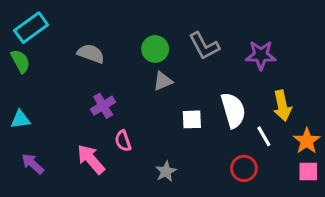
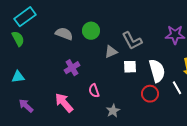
gray L-shape: (204, 46) -> (132, 41), moved
green circle: (155, 49) -> (91, 31), moved
white square: (192, 119) -> (130, 67), moved
pink semicircle: (123, 141) -> (94, 91), moved
red circle: (244, 168) -> (150, 94), moved

